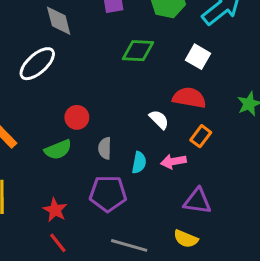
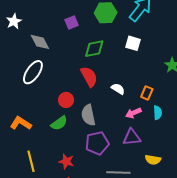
red semicircle: (189, 98) -> (89, 77), moved, turned 65
gray semicircle: (105, 148) -> (88, 115), size x1.5
cyan semicircle: (139, 163) -> (158, 113), moved
purple triangle: (197, 201) -> (132, 137), moved

